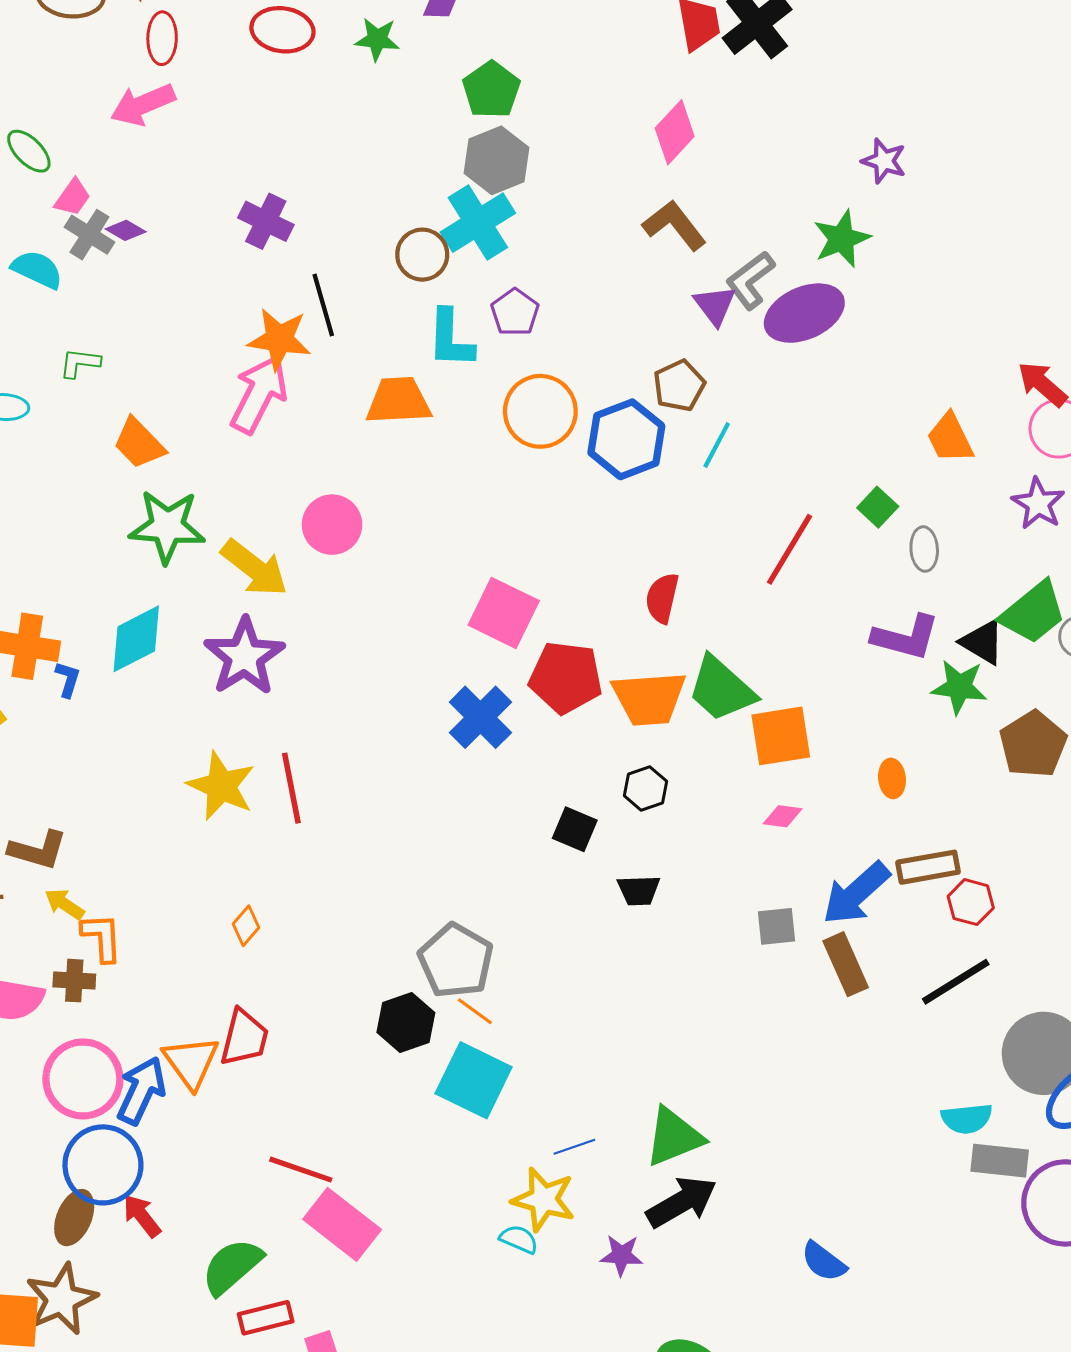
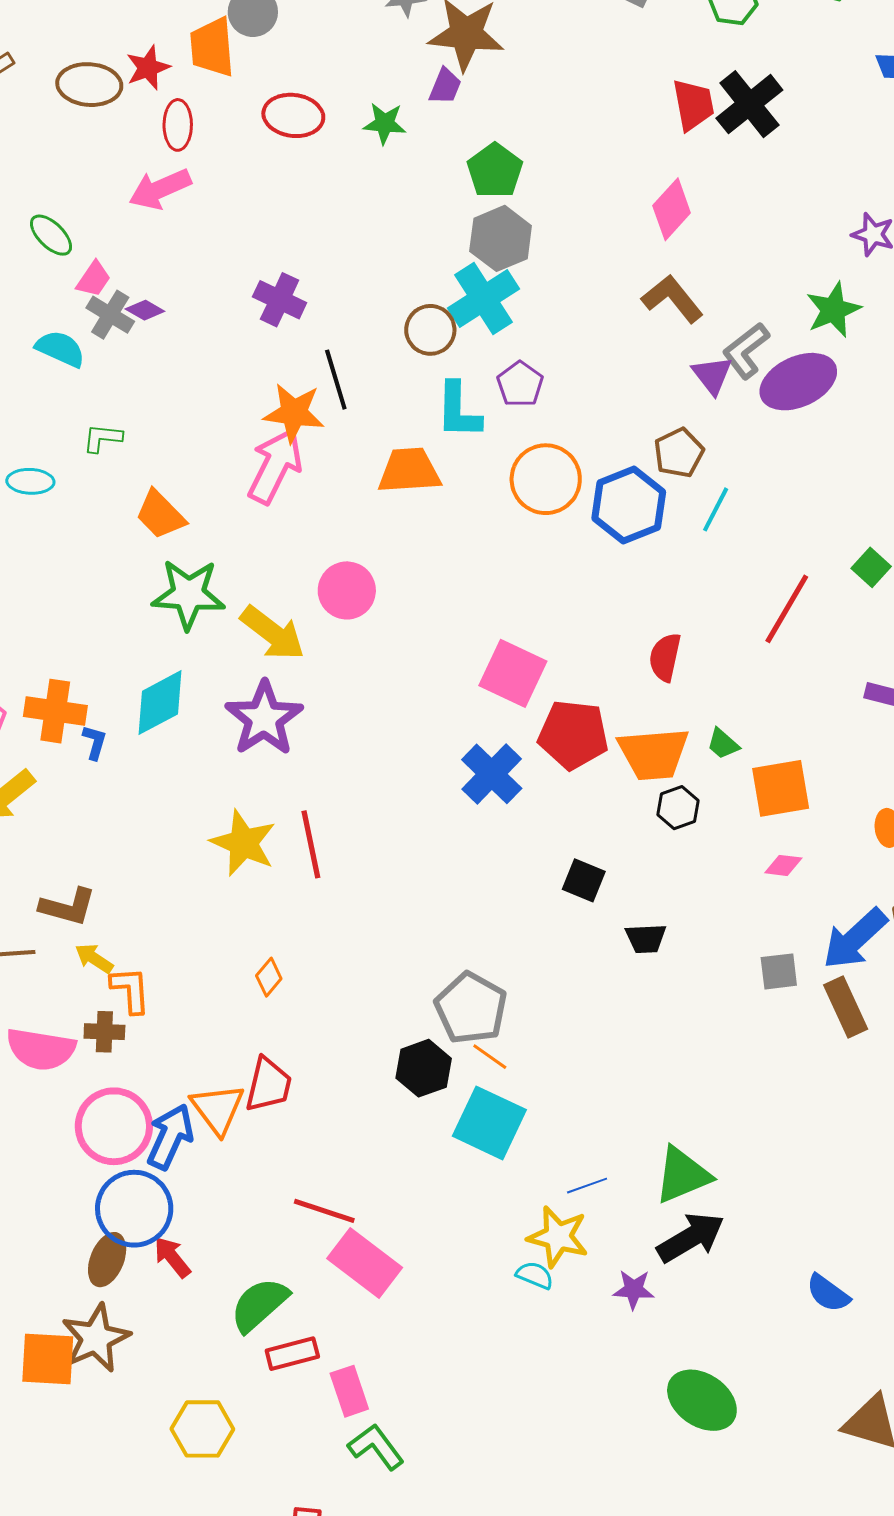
green trapezoid: (721, 689) -> (723, 744), size x0.5
black hexagon: (645, 789) -> (678, 808), moved

